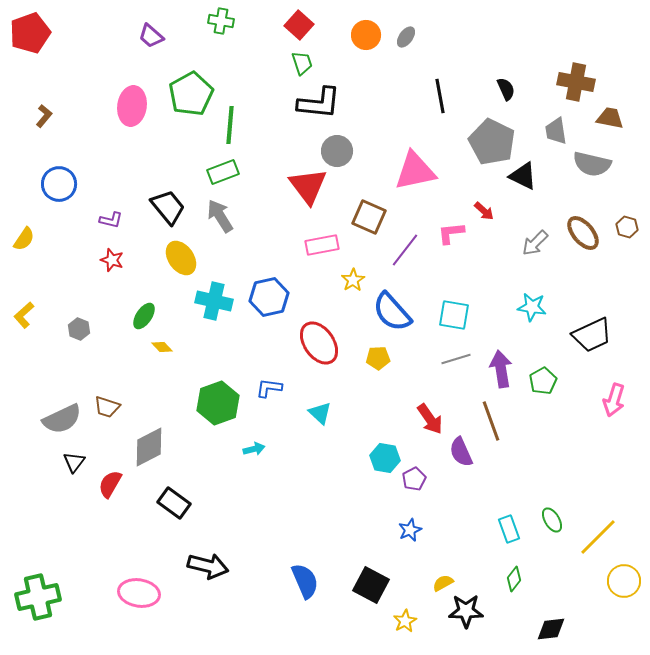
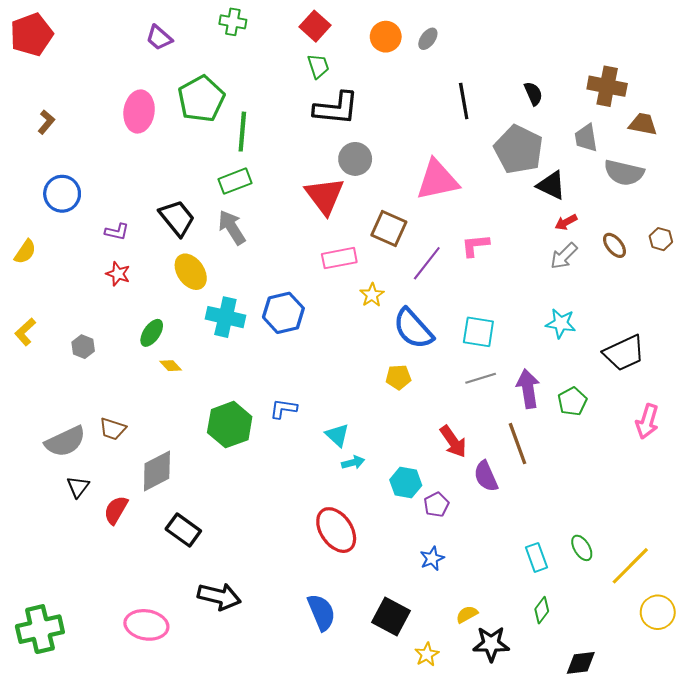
red arrow: (484, 211) -> (566, 222), moved, turned 110
brown ellipse: (583, 233) -> (614, 245), size x0.7
red ellipse: (319, 343) -> (336, 530), moved
cyan arrow: (254, 449) -> (353, 463), moved

